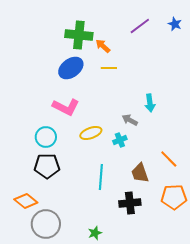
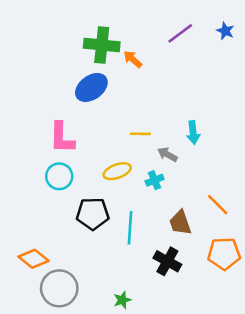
yellow line: (109, 68) -> (140, 134), moved
pink L-shape: (66, 107) -> (62, 138), moved, turned 64
black pentagon: (47, 166) -> (93, 214), moved
black cross: (130, 203) -> (167, 261), turned 35

